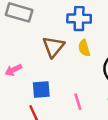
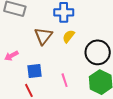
yellow semicircle: (84, 48) -> (69, 36), turned 56

